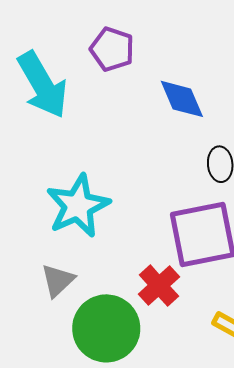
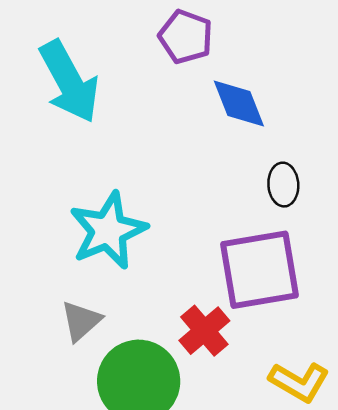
purple pentagon: (112, 49) -> (186, 37), moved

